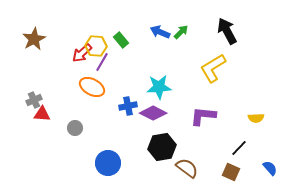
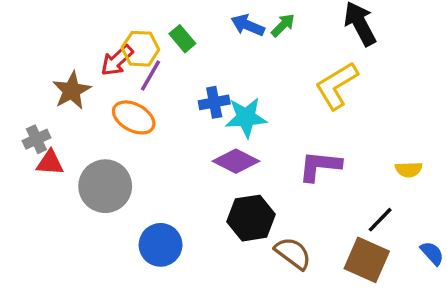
brown star: (34, 39) -> (72, 91), moved
blue cross: (128, 106) -> (214, 102), moved
gray circle: (75, 128) -> (105, 186), size x2.0
brown square: (231, 172) -> (367, 260), size x1.5

